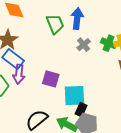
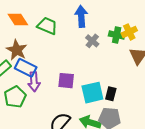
green trapezoid: (55, 24) -> (47, 26), moved, turned -35
black rectangle: (81, 110) -> (111, 94), moved

